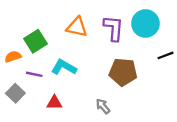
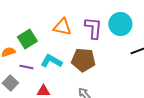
brown pentagon: (123, 72) -> (83, 60), moved

